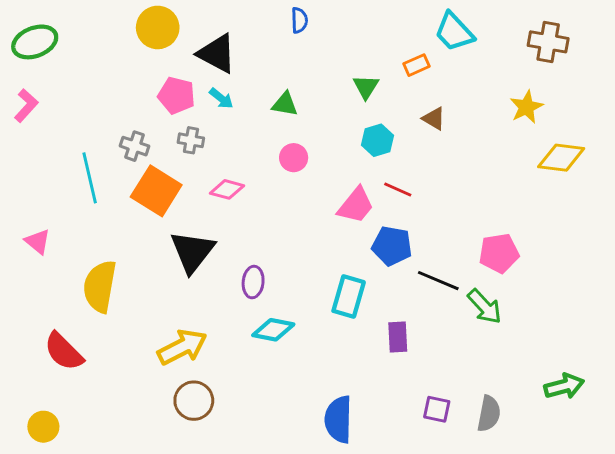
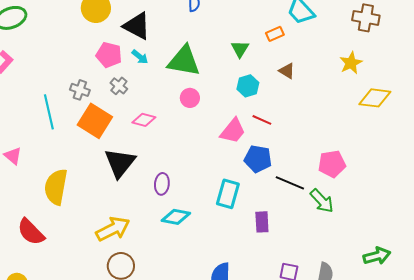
green triangle: (285, 104) -> (184, 61), size x1.8
gray cross: (191, 140) -> (119, 86), turned 30

